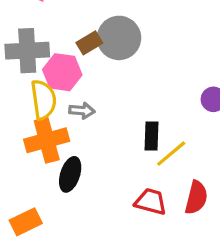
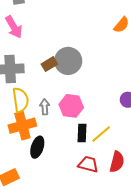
pink hexagon: (62, 72) -> (71, 106), moved
gray arrow: (82, 111) -> (45, 107), turned -98
black rectangle: (152, 136) -> (82, 133), moved

